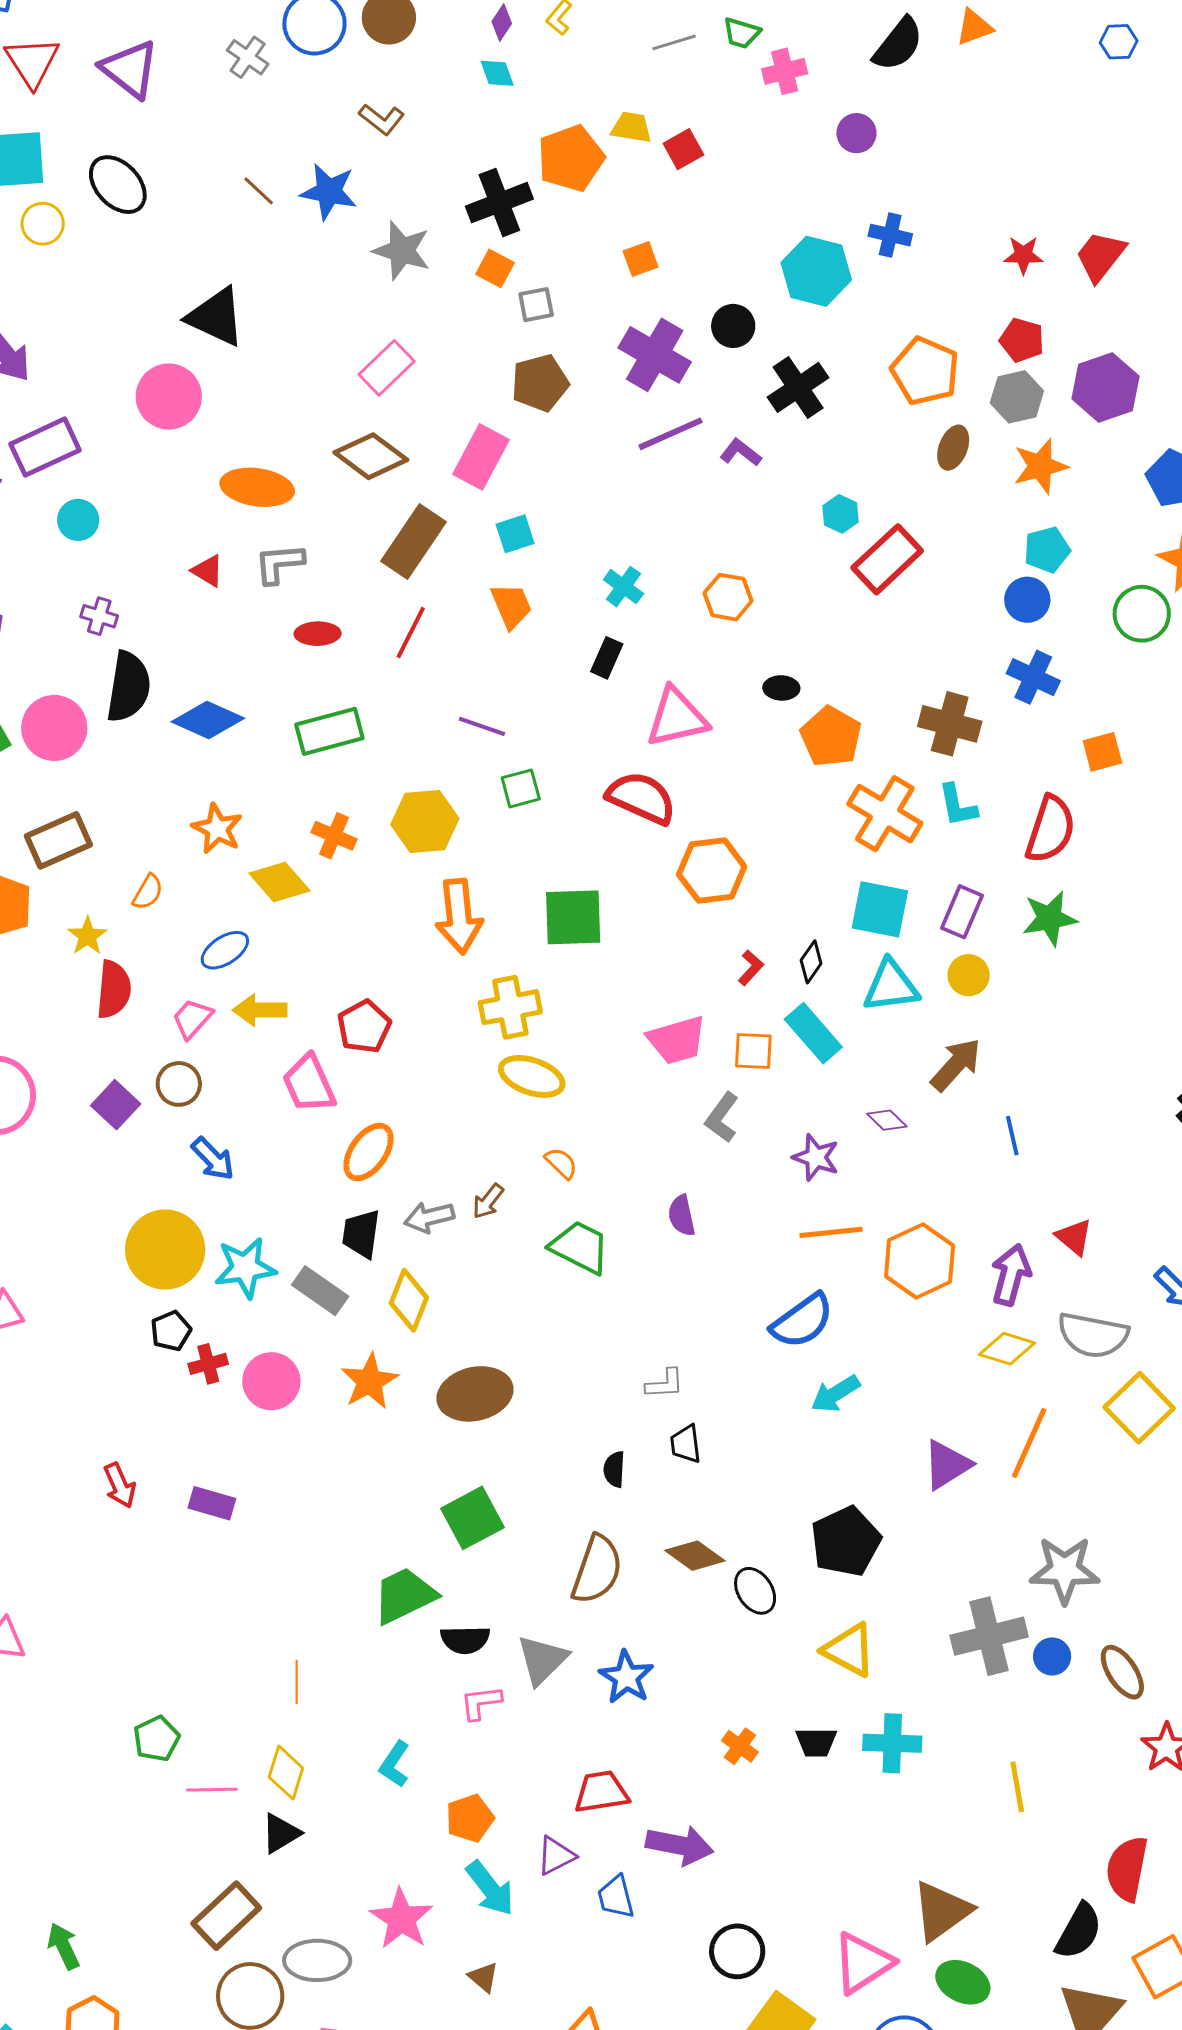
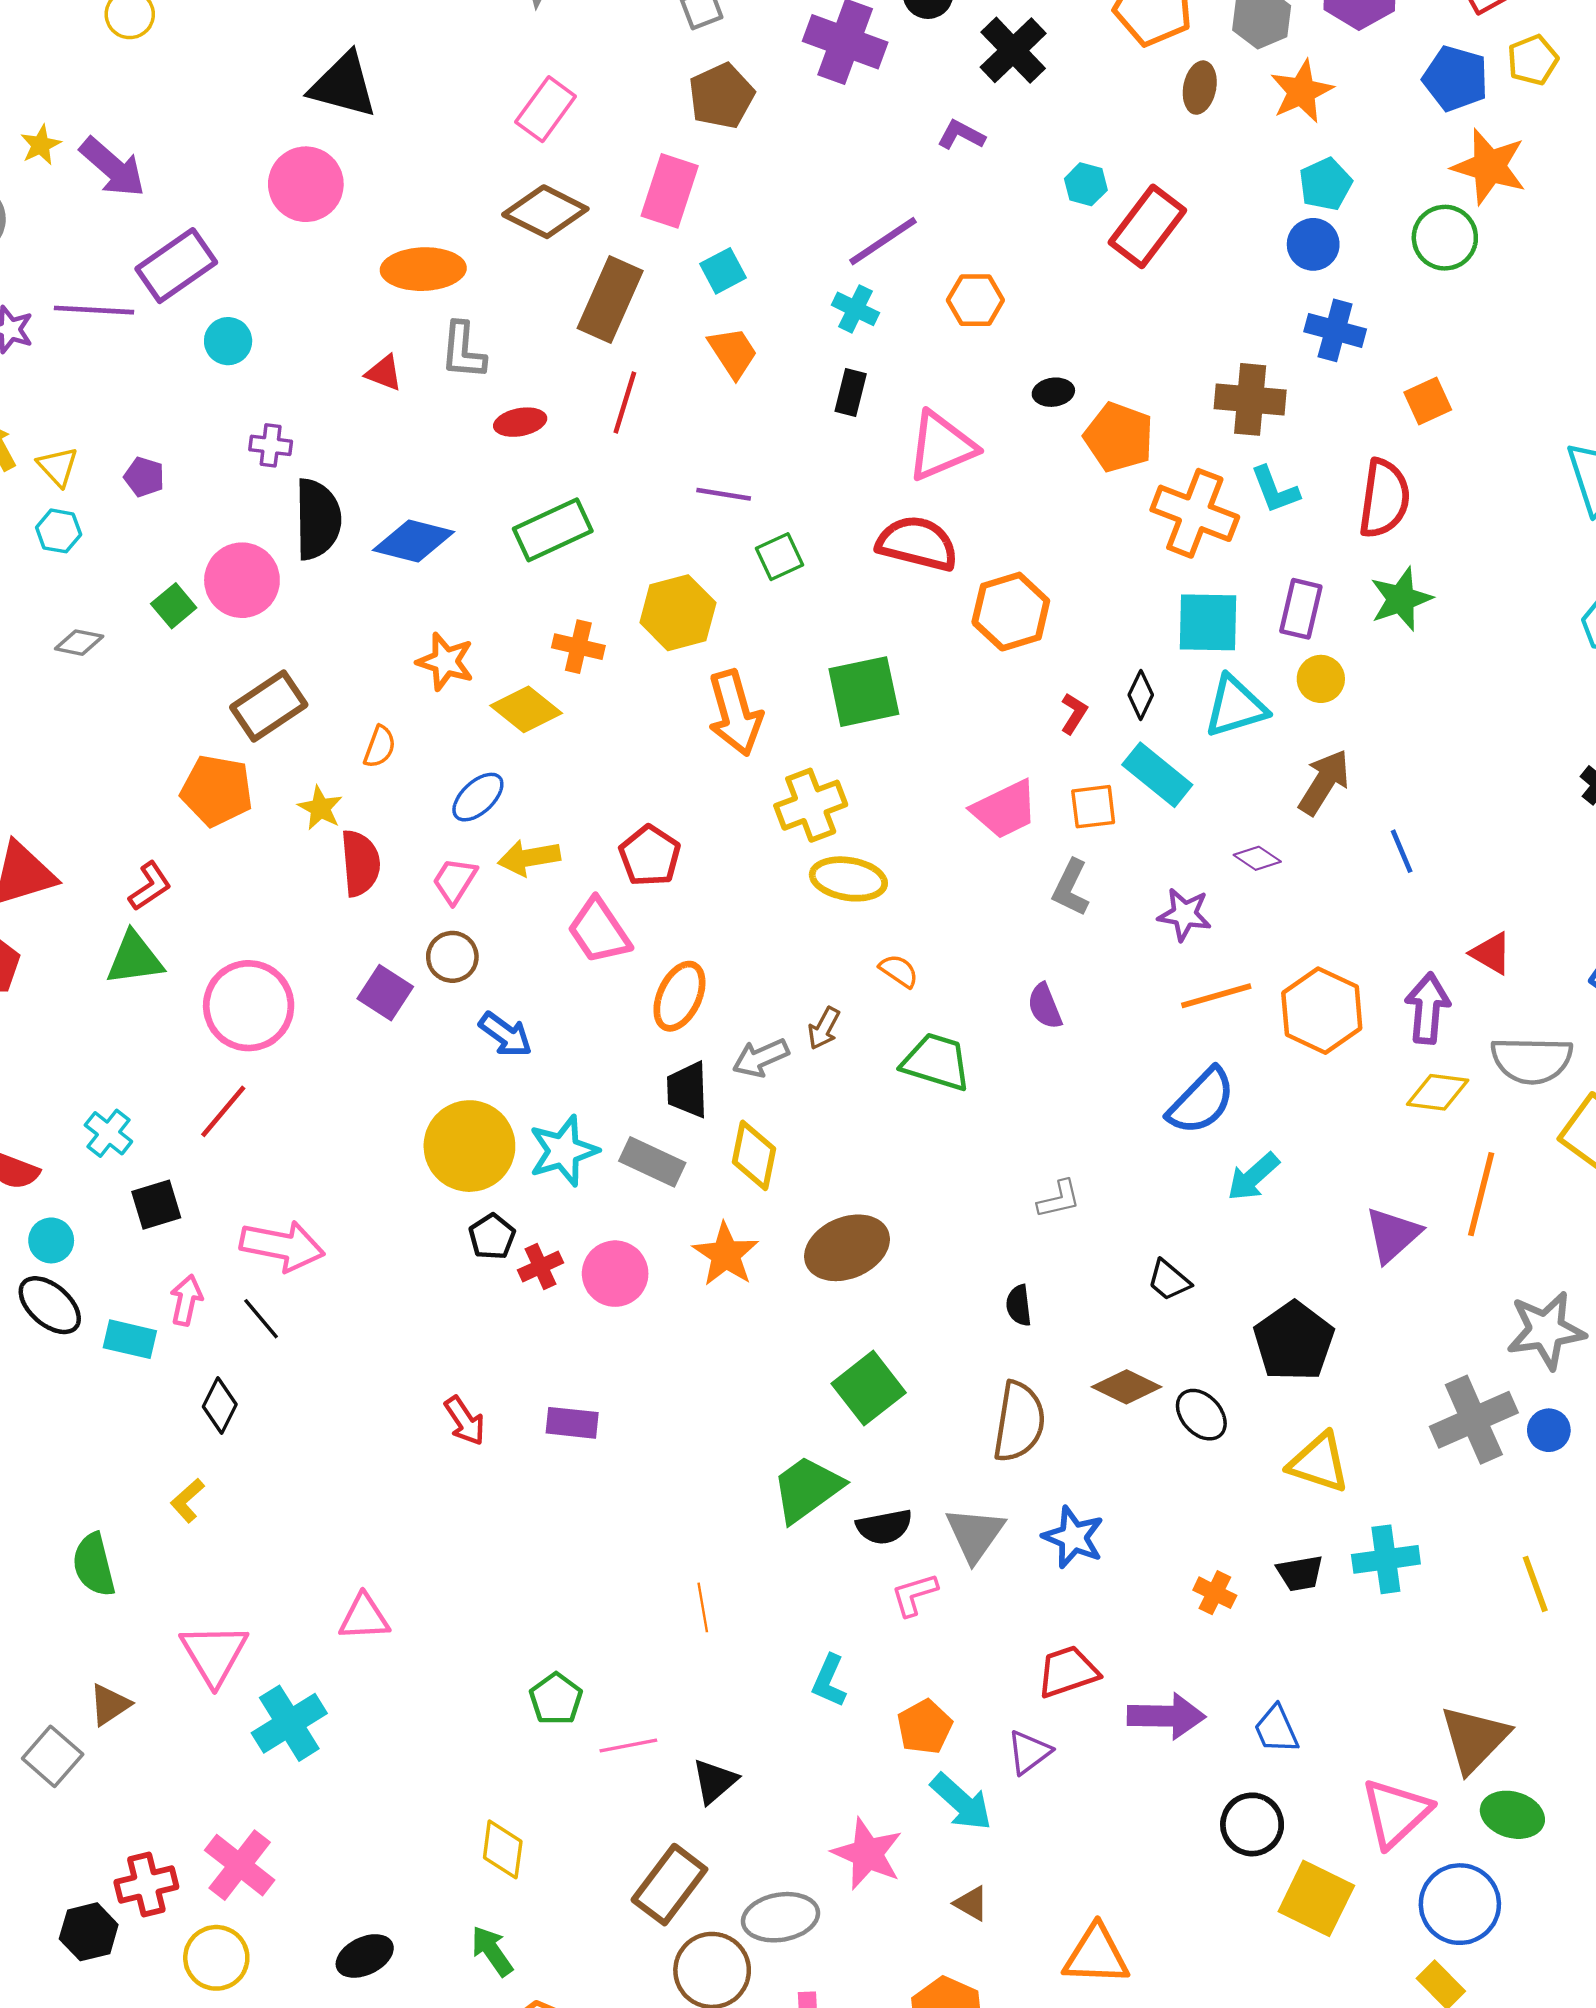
purple line: (671, 434) -> (883, 241), moved
gray L-shape: (279, 564) -> (463, 351), turned -70
black trapezoid: (686, 1444) -> (1169, 1280), moved, turned -33
yellow diamond: (286, 1773) -> (503, 1849), moved
blue trapezoid: (616, 1897) -> (1276, 1729), moved

